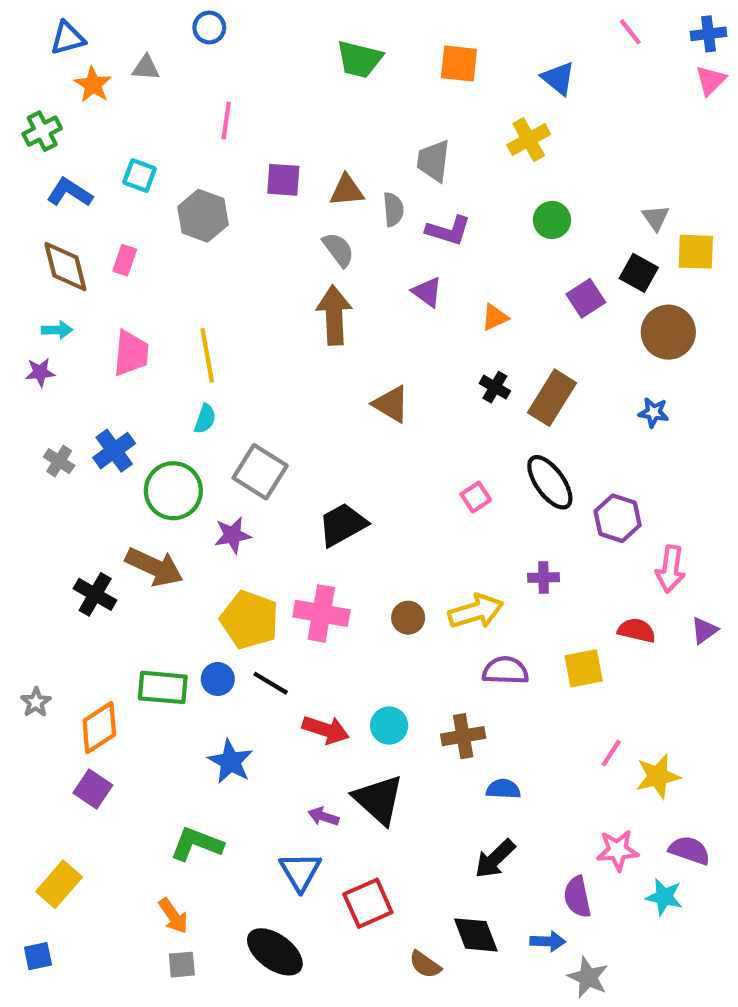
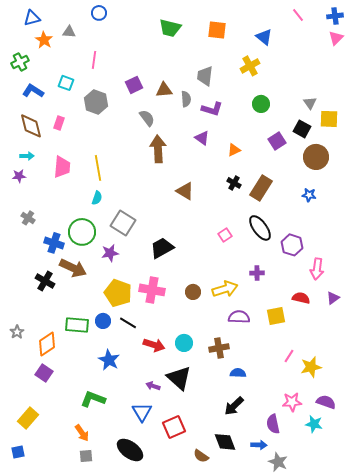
pink line: (226, 121) -> (94, 60), moved
purple square: (283, 180) -> (134, 85), turned -30
gray semicircle: (338, 250) -> (147, 118), moved
blue cross: (114, 451) -> (54, 243), moved, turned -36

